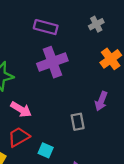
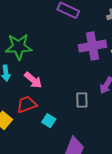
purple cross: (52, 62) -> (93, 46), moved

